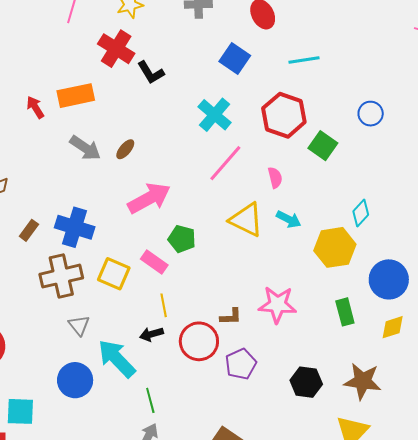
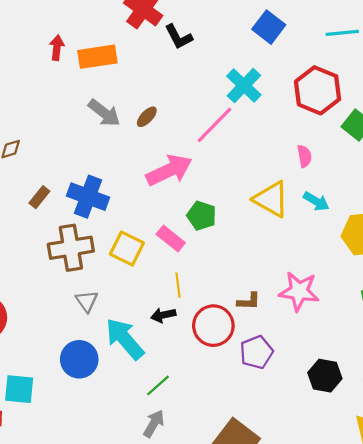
red arrow: (35, 107) -> (57, 48), moved, turned 35
pink line: (225, 163) -> (215, 125), moved
green line: (150, 400) -> (158, 385), turned 60

